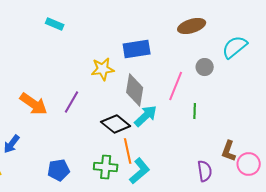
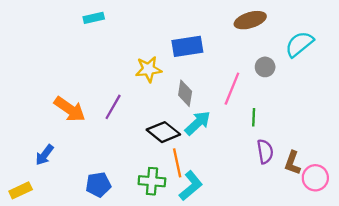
cyan rectangle: (55, 24) -> (94, 18), turned -36
gray diamond: (135, 90) -> (185, 93), size x0.7
purple semicircle: (205, 171) -> (265, 151), moved

